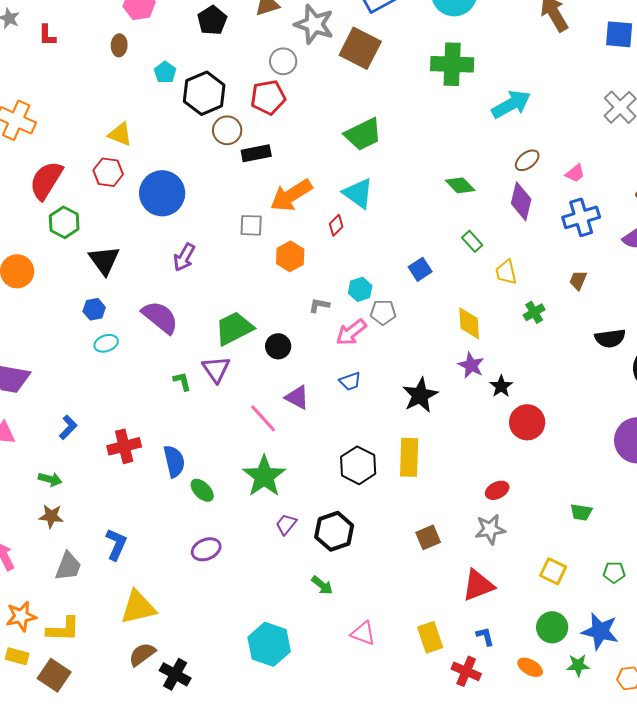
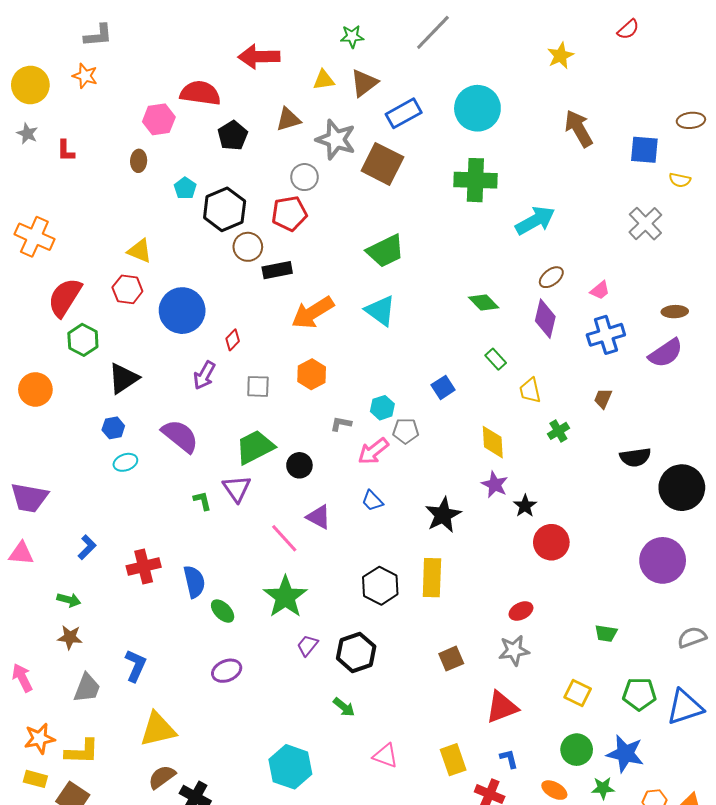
gray square: (251, 225) -> (258, 386), moved
red diamond: (336, 225) -> (233, 340), moved
black triangle: (104, 260) -> (123, 378), turned 32
blue trapezoid: (350, 381) -> (372, 501), turned 65
green pentagon: (614, 572) -> (639, 694), size x1.5

